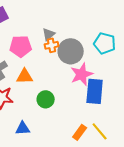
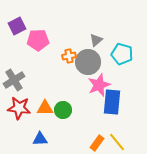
gray triangle: (49, 34) -> (96, 40), moved
pink pentagon: (21, 46) -> (38, 40), moved
orange triangle: (25, 76) -> (45, 108), moved

